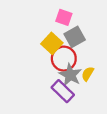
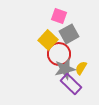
gray star: (70, 75) -> (65, 69), turned 30
purple rectangle: (63, 91) -> (71, 84), moved

